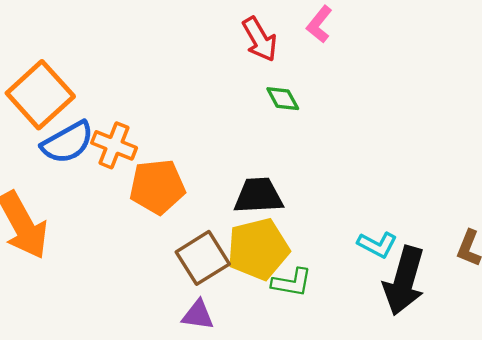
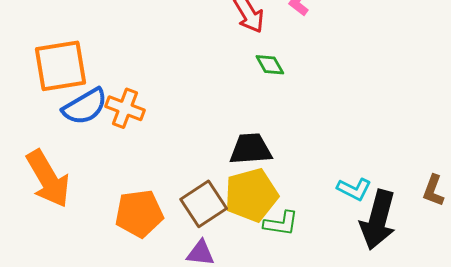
orange square: (40, 95) -> (61, 66), turned 34
orange pentagon: (157, 187) -> (139, 214), moved

